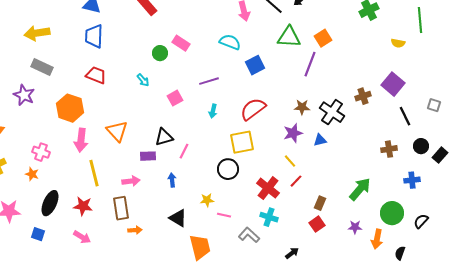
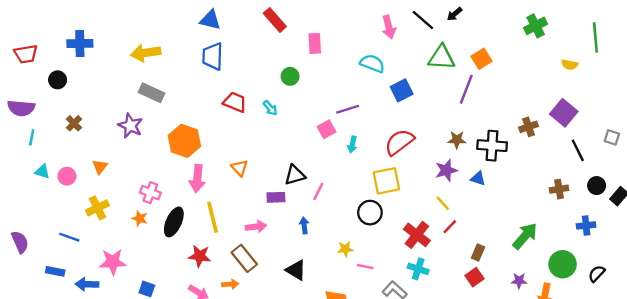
pink rectangle: (181, 43) -> (315, 43), moved, turned 54
red trapezoid: (96, 75) -> (235, 102), moved
pink square: (175, 98) -> (326, 129), moved
black cross: (332, 112) -> (492, 146), turned -30
orange triangle: (117, 131) -> (240, 168), size x0.7
blue triangle: (320, 140) -> (478, 179), turned 32
black ellipse: (50, 203) -> (174, 222), moved
brown rectangle: (121, 208) -> (244, 258), turned -30
black triangle: (178, 218) -> (296, 270), moved
orange arrow: (135, 230) -> (230, 284), moved

